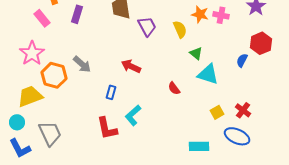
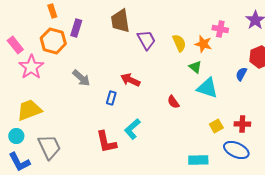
orange star: (200, 14) -> (203, 44), moved
pink rectangle: (42, 18) -> (15, 45), moved
orange hexagon: (54, 75) -> (53, 41), moved
blue rectangle: (111, 92) -> (111, 98), moved
red cross: (243, 110) -> (242, 124), turned -35

